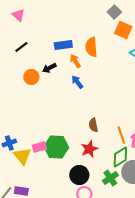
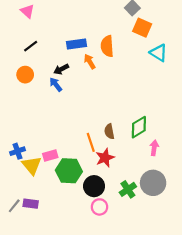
orange circle: (31, 77) -> (25, 75), moved
blue arrow: (77, 82) -> (56, 84), moved
orange line: (121, 135) -> (91, 142), moved
green hexagon: (56, 147) -> (69, 171), moved
green diamond: (120, 157) -> (139, 127), moved

